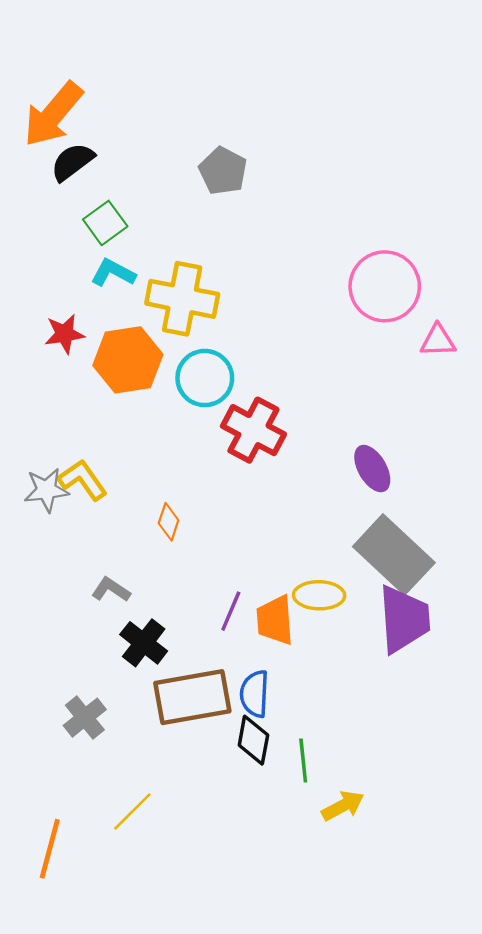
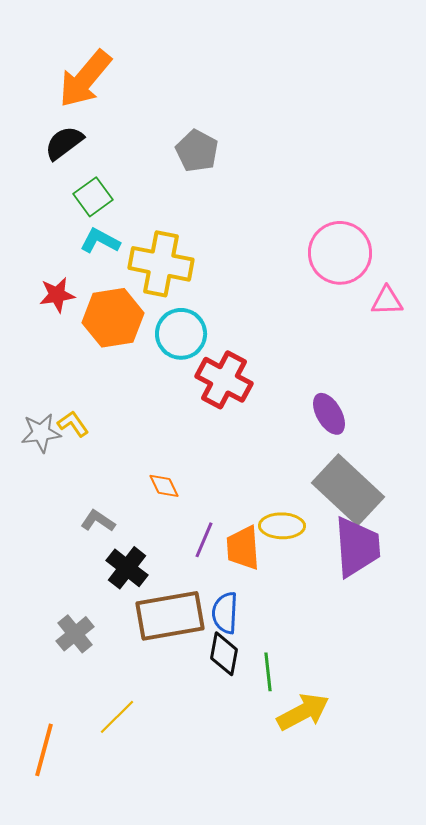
orange arrow: (53, 114) -> (85, 79), moved
yellow L-shape: (83, 480) -> (73, 424), size x0.7
orange diamond: (169, 522) -> (164, 486), moved, turned -44
yellow arrow: (343, 806) -> (303, 712), size x1.4

